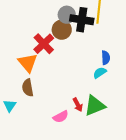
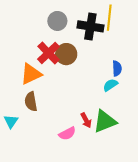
gray circle: (67, 15) -> (57, 21), moved
brown circle: (62, 30) -> (66, 54), moved
orange triangle: (28, 63) -> (31, 74), turned 45

